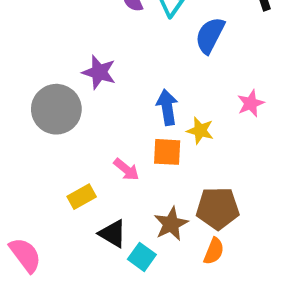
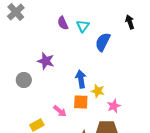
pink star: (251, 103) -> (114, 106), moved
gray circle: (56, 109) -> (24, 80), size x0.6

